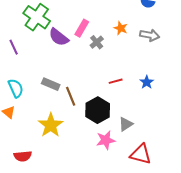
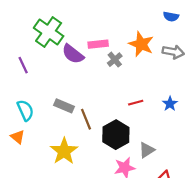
pink rectangle: (82, 28) -> (98, 44), turned 54
orange star: (121, 28) -> (141, 44), size x1.6

